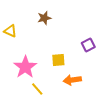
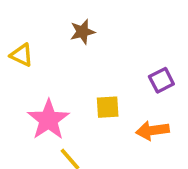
orange arrow: (72, 80) -> (152, 130), moved

